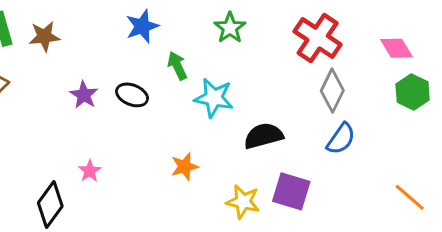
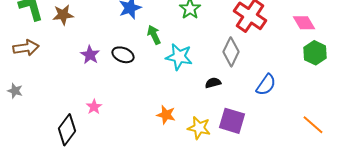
gray diamond: (332, 91) -> (231, 52), moved
black semicircle: (264, 136) -> (213, 83), size x0.6
orange star: (185, 167) -> (166, 115), moved, turned 30

